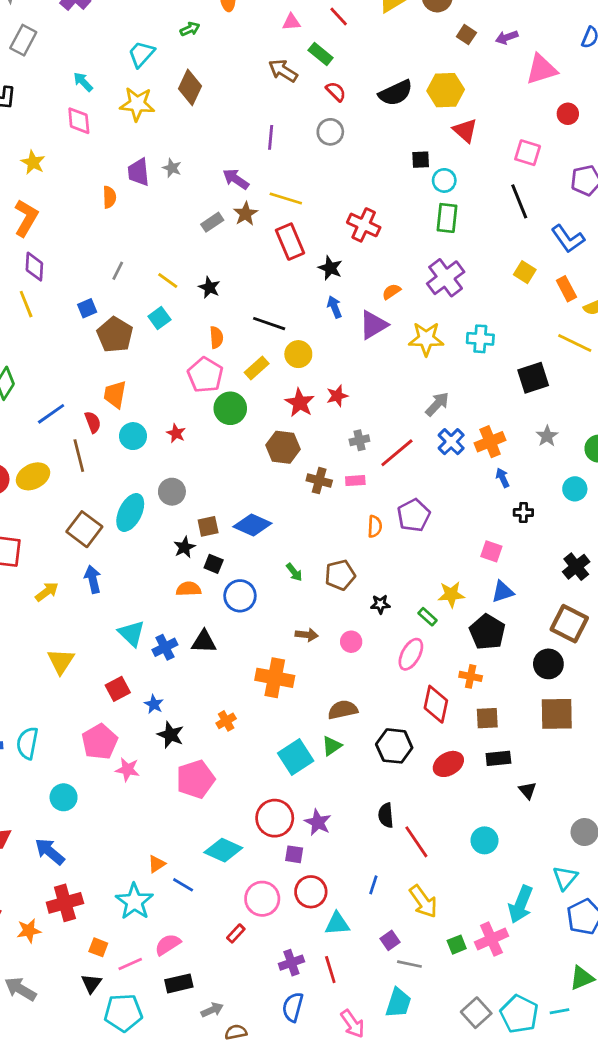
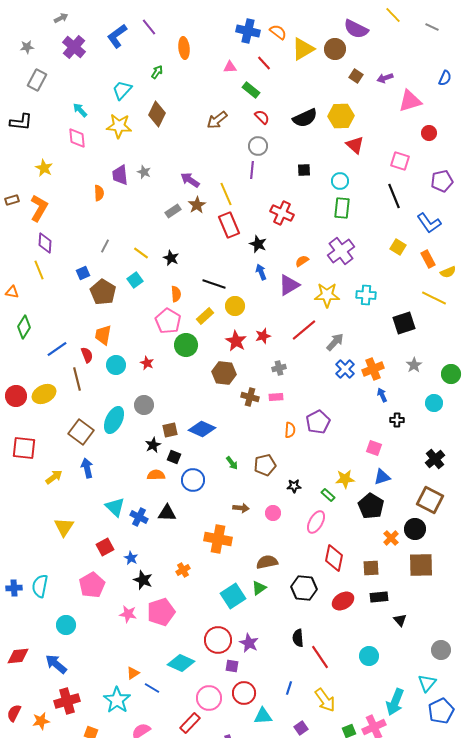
green arrow: (190, 29) -> (157, 72), turned -32
brown arrow: (283, 71) -> (217, 120), moved, turned -70
purple line: (271, 137) -> (252, 170), moved
black square: (421, 160) -> (304, 170), moved
yellow line: (286, 199) -> (226, 194), turned 50
red line: (397, 453) -> (304, 330), moved
blue cross: (165, 647) -> (139, 517), turned -36
orange cross: (471, 676) -> (391, 538), moved, turned 35
pink star: (127, 770) -> (128, 614), moved
red rectangle: (236, 933) -> (190, 723), size x1.5

